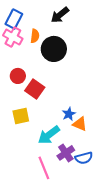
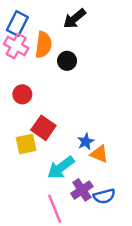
orange semicircle: (35, 36) -> (43, 45), size x1.5
black circle: (54, 49) -> (67, 61), size x0.6
red square: (35, 89) -> (43, 128), moved

